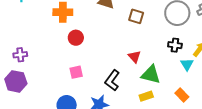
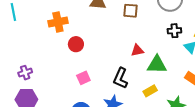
red triangle: (134, 57) -> (137, 50), turned -48
yellow rectangle: (146, 96) -> (150, 91), moved

